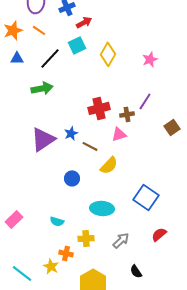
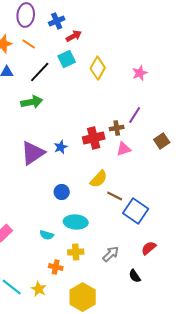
red cross: (99, 108) -> (94, 138), moved
pink triangle: (119, 134) -> (124, 149), moved
brown line: (90, 146) -> (115, 196), moved
cyan ellipse: (102, 208) -> (76, 222), moved
yellow star: (51, 266) -> (39, 289), moved
black semicircle: (136, 271) -> (135, 276), moved

